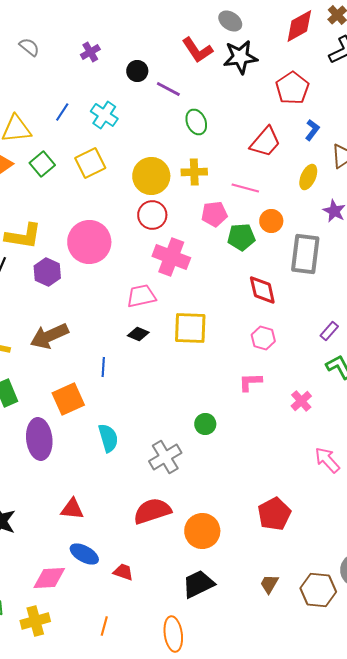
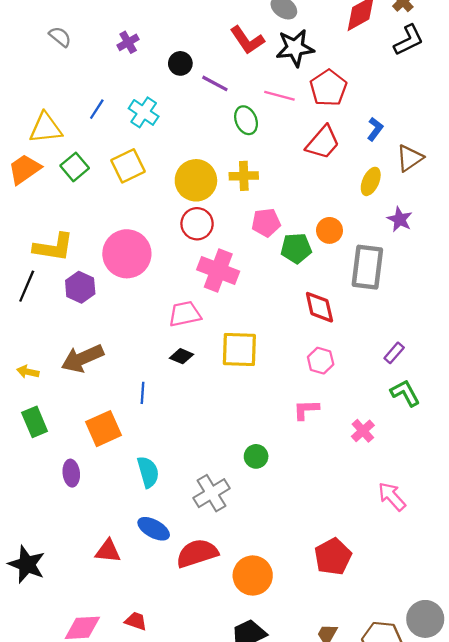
red pentagon: (292, 88) -> (328, 88), moved
pink line: (245, 188) -> (279, 96), moved
purple ellipse: (39, 439) -> (71, 473), size x0.6
blue ellipse: (84, 554) -> (154, 529), moved
red trapezoid: (123, 572) -> (136, 621), moved

